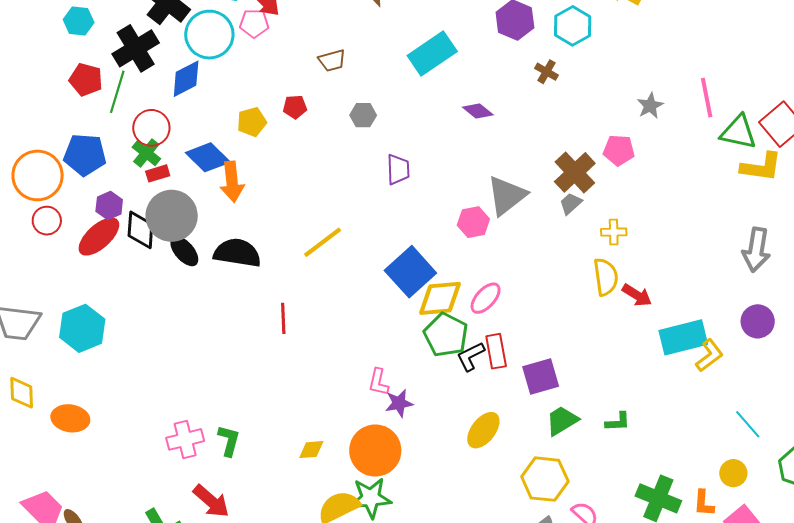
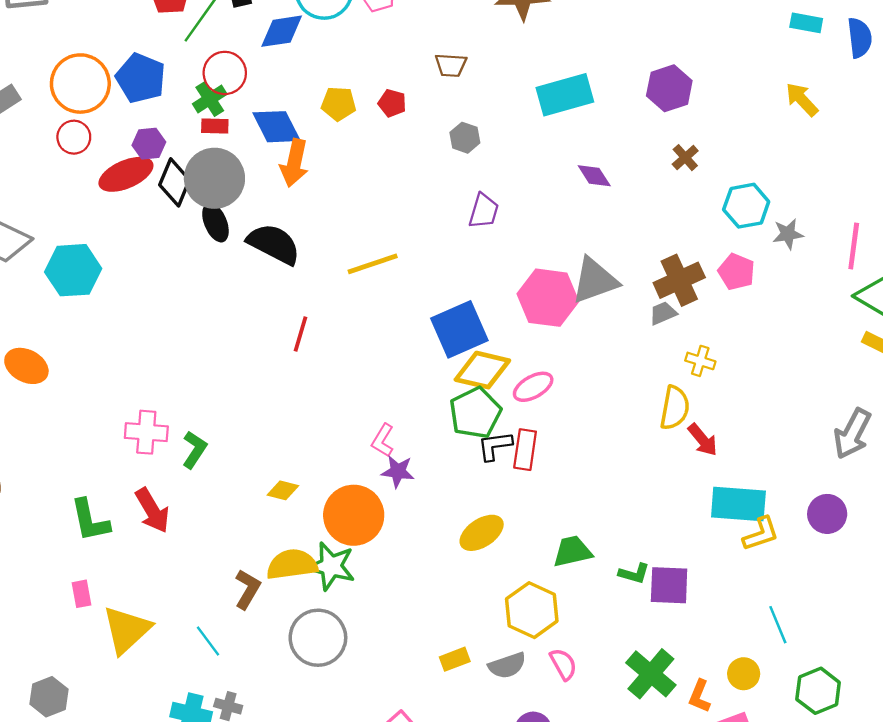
cyan hexagon: (573, 26) -> (746, 206), moved
pink hexagon: (473, 222) -> (548, 298), size x1.6
purple square: (541, 376) -> (669, 585), moved

